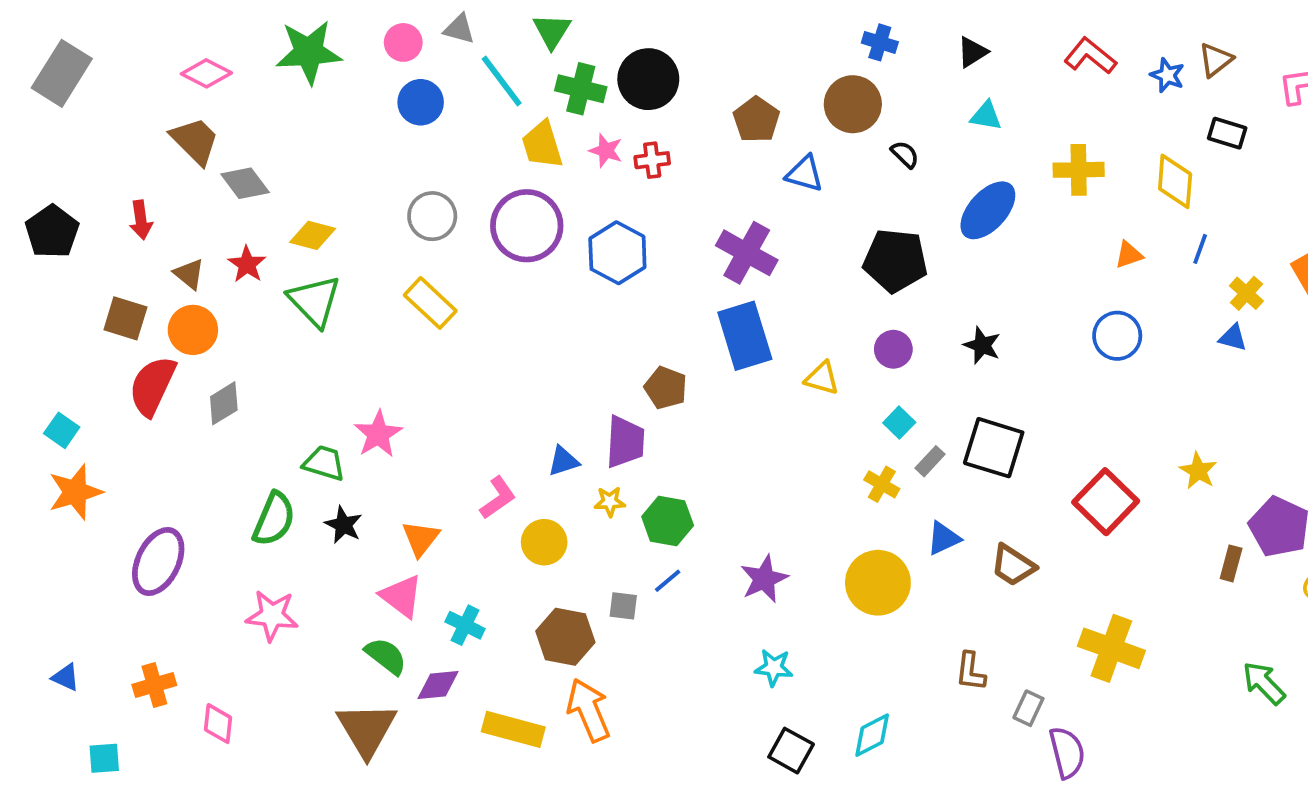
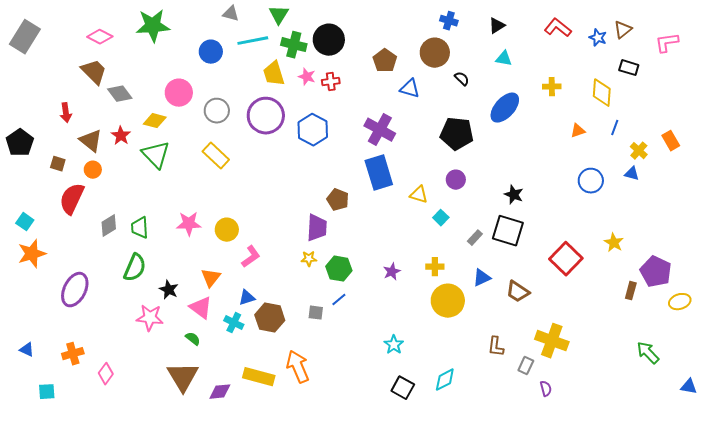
pink circle: (403, 42) -> (179, 93), moved, size x1.4
cyan line: (502, 81) -> (253, 41), turned -64
yellow cross: (1079, 170) -> (552, 87), size x0.7
black pentagon: (52, 232) -> (20, 143), moved
brown triangle: (189, 274) -> (91, 141), size x1.4
brown square: (125, 318) -> (58, 164), size x0.7
orange circle: (193, 330) -> (93, 170), size x0.7
blue circle: (1117, 336) -> (591, 181), moved
black star: (982, 345) -> (514, 195), moved
gray diamond: (224, 403) -> (109, 226), moved
cyan square: (899, 423) -> (441, 218), moved
pink star: (378, 434) -> (189, 224), turned 30
blue triangle: (563, 461) -> (247, 298), moved
green trapezoid: (324, 463) -> (140, 228), moved, turned -110
yellow cross: (882, 484) -> (435, 267), moved, turned -30
black star: (343, 525) -> (169, 290), moved
yellow circle: (544, 542) -> (227, 230), moved
purple star: (764, 579) -> (392, 272), moved, size x0.7
pink star: (272, 616) -> (150, 318), moved
brown hexagon: (565, 637) -> (270, 318), moved
yellow cross: (1111, 648) -> (552, 341), moved
green semicircle: (386, 656) -> (193, 339), size x0.7
cyan star: (774, 668) -> (394, 345), turned 30
purple diamond: (438, 685) -> (220, 392), moved
pink diamond: (218, 724) -> (106, 374), turned 30
purple semicircle: (1067, 753) -> (546, 389), size x0.6

